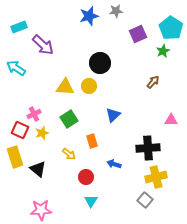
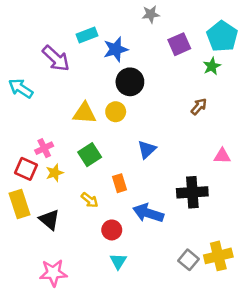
blue star: (89, 16) -> (116, 49), moved
cyan rectangle: (19, 27) -> (87, 35), moved
blue arrow: (114, 164) -> (148, 213), size x1.6
yellow cross: (156, 177) -> (218, 256), moved

